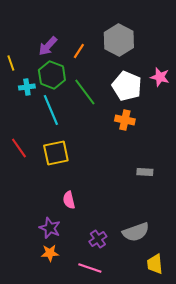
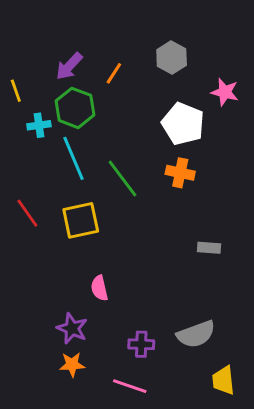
gray hexagon: (119, 40) -> (172, 57), size x0.7
pink star: (160, 77) -> (225, 92), moved
green line: (85, 92) -> (123, 179), moved
purple cross: (98, 239) -> (141, 344), turned 36

